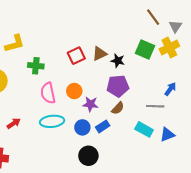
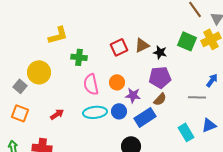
blue rectangle: (103, 126) -> (145, 117), size x1.5
blue circle: (82, 127) -> (119, 111), moved
cyan rectangle: (144, 129) -> (186, 132), moved, turned 30

